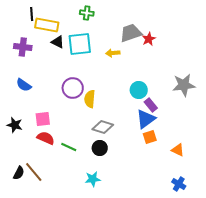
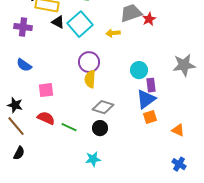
cyan square: (80, 44) -> (80, 24), turned -35
purple circle: (73, 88) -> (89, 62), moved
purple rectangle: (151, 105) -> (151, 85), turned 32
pink square: (43, 119) -> (46, 90), moved
brown line: (34, 172) -> (16, 126), moved

